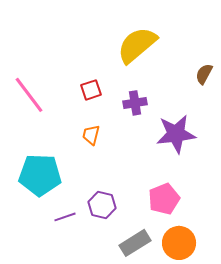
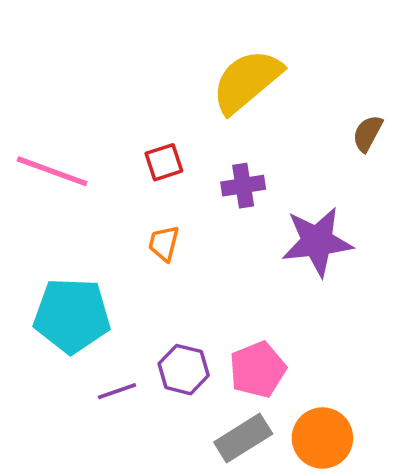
pink line: (29, 95) -> (52, 171), turned -33
pink pentagon: (164, 199) -> (258, 370), moved

